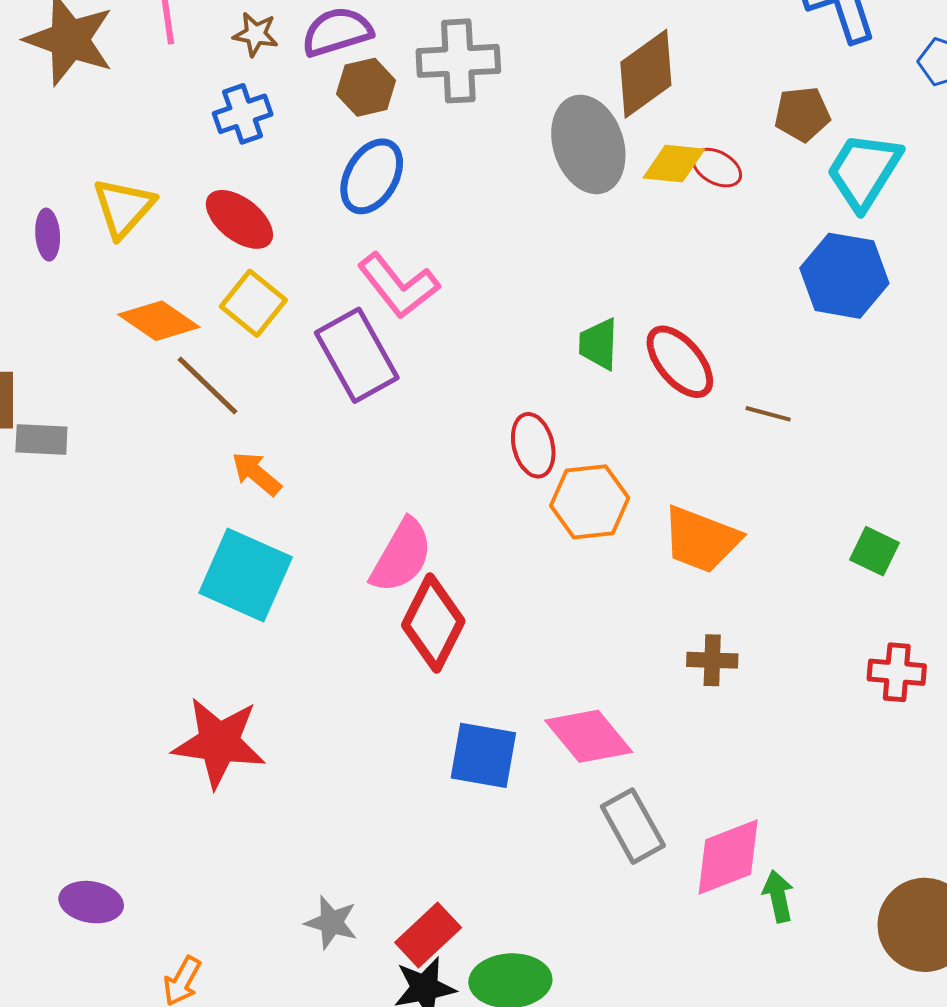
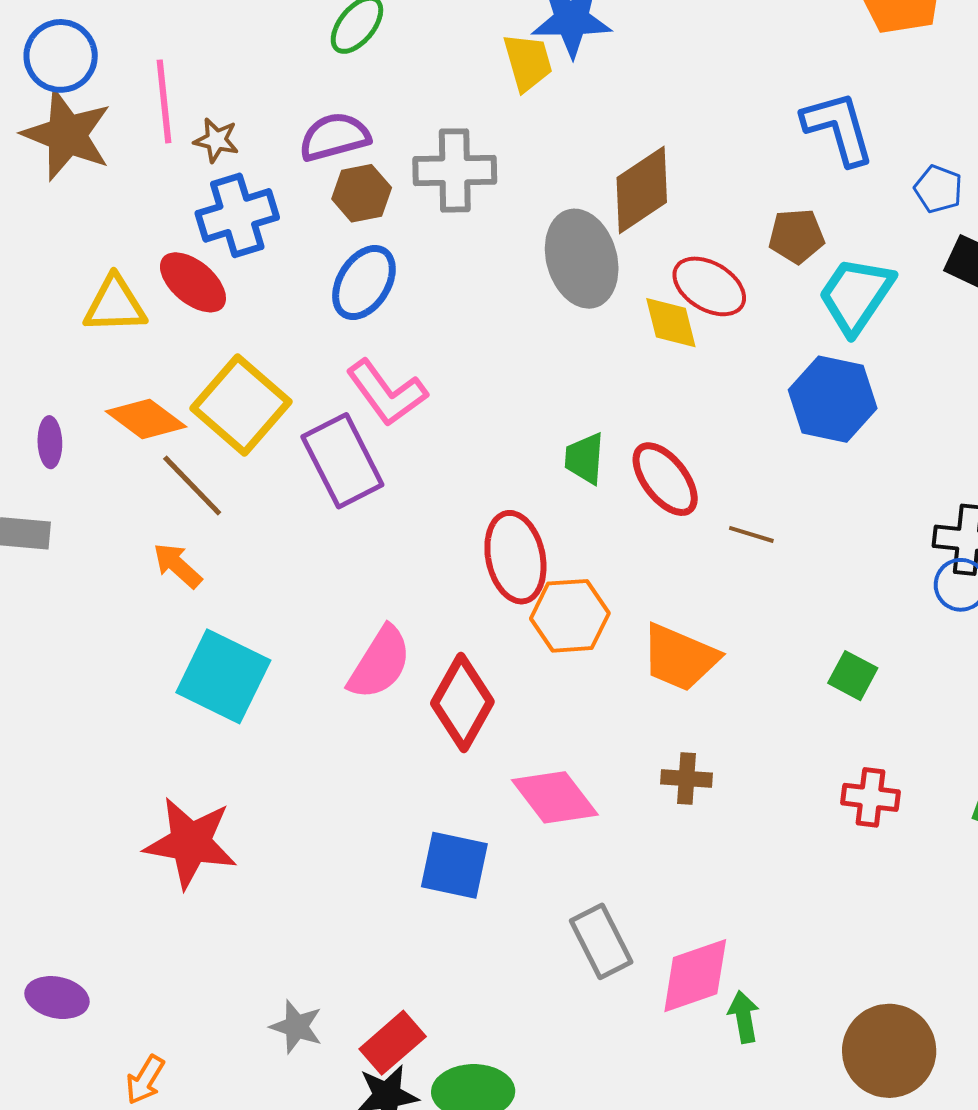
brown star: (255, 34) -> (216, 140), moved
blue cross: (243, 114) -> (237, 215), size x1.4
yellow diamond: (674, 164) -> (671, 323), moved, turned 68
red ellipse: (717, 168) -> (709, 286), size x1.5
yellow triangle: (124, 208) -> (115, 305), turned 44
red ellipse: (239, 219) -> (193, 282), moved
purple ellipse: (48, 235) -> (50, 442), moved
yellow square: (253, 303) -> (241, 405), size x1.5
red ellipse: (533, 445) -> (515, 557), size x1.4
orange arrow: (256, 474) -> (177, 566), moved
red diamond: (433, 623) -> (462, 703), moved
pink diamond: (589, 736) -> (555, 797), moved

